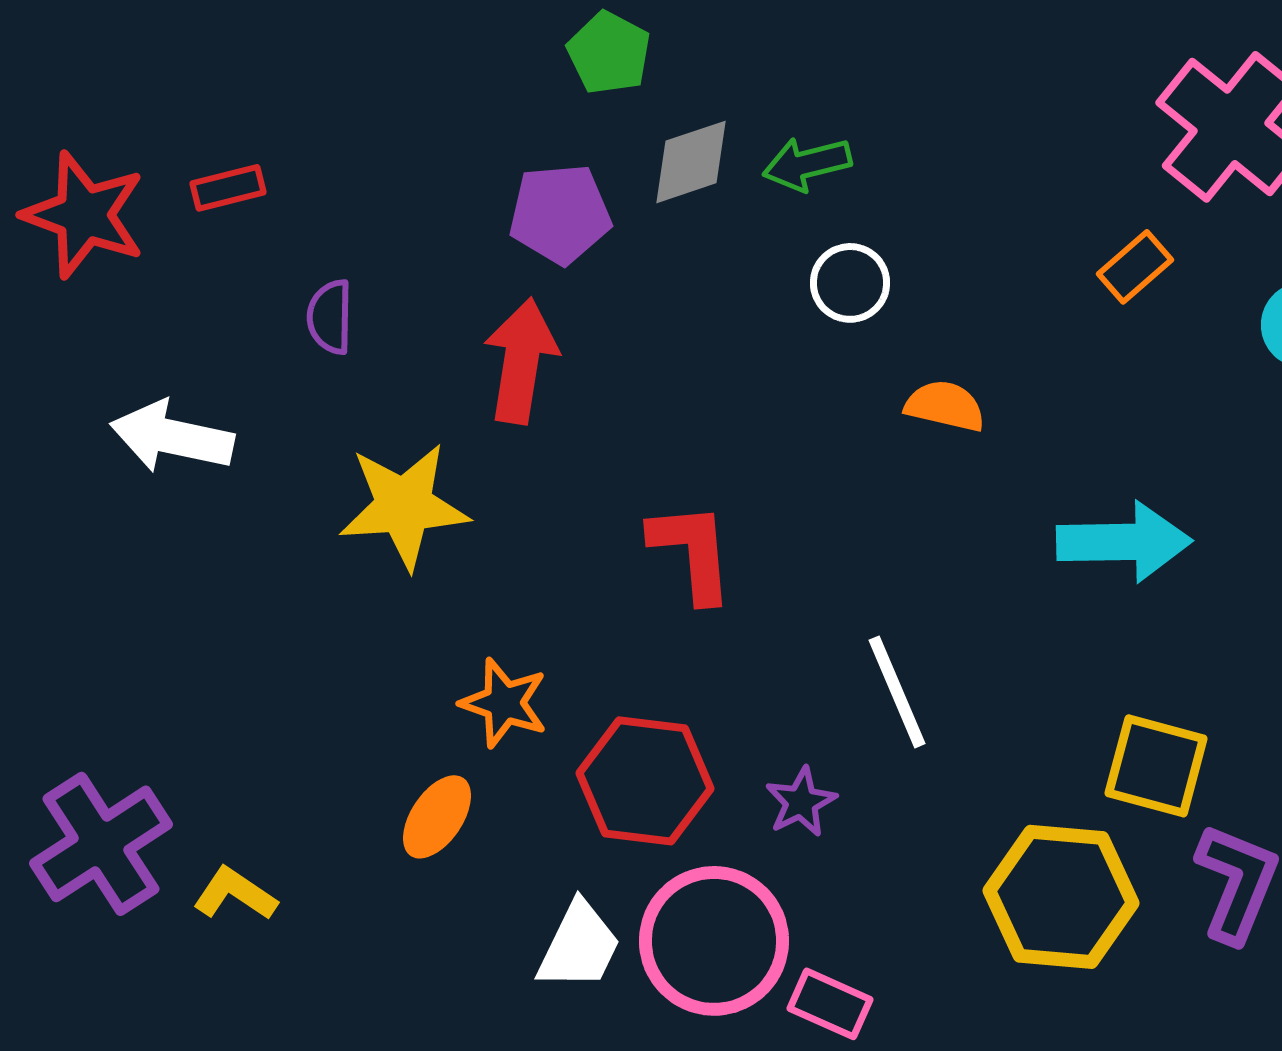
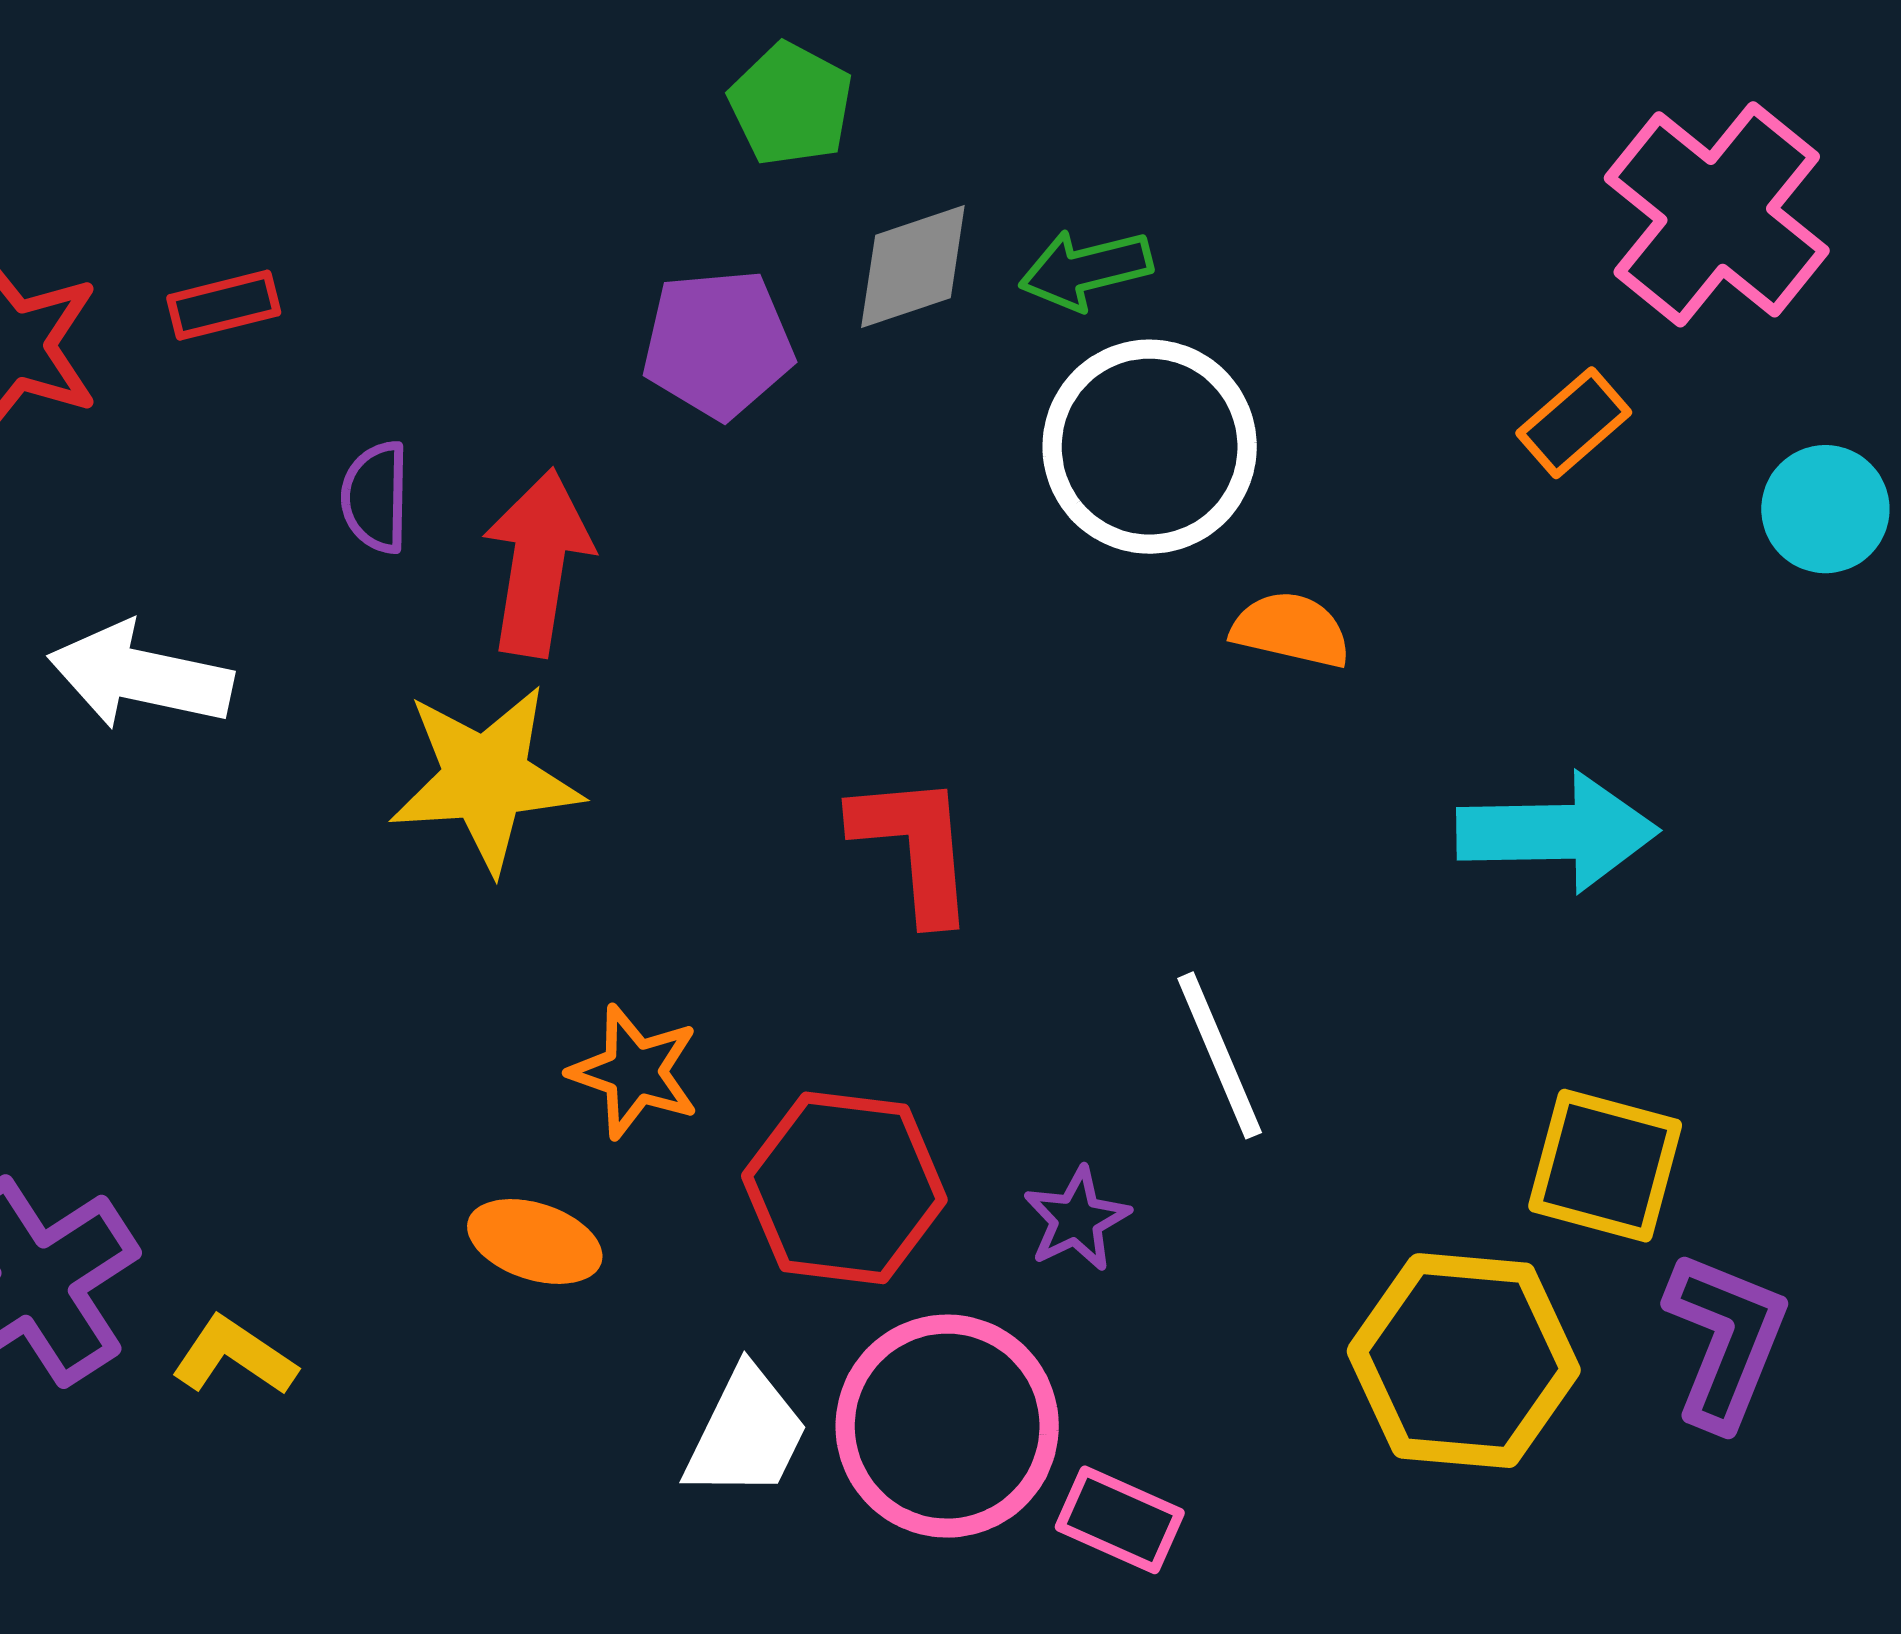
white circle: (850, 283) -> (1150, 447), size x1.8
red arrow: (521, 361) -> (538, 563), moved
orange ellipse: (437, 817) -> (535, 1241), turned 74

